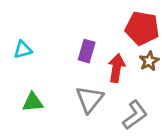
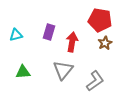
purple rectangle: (87, 51) -> (49, 32), moved
red arrow: (117, 68) -> (72, 42), moved

